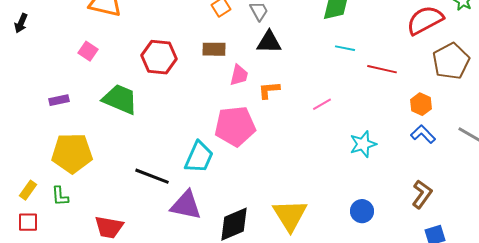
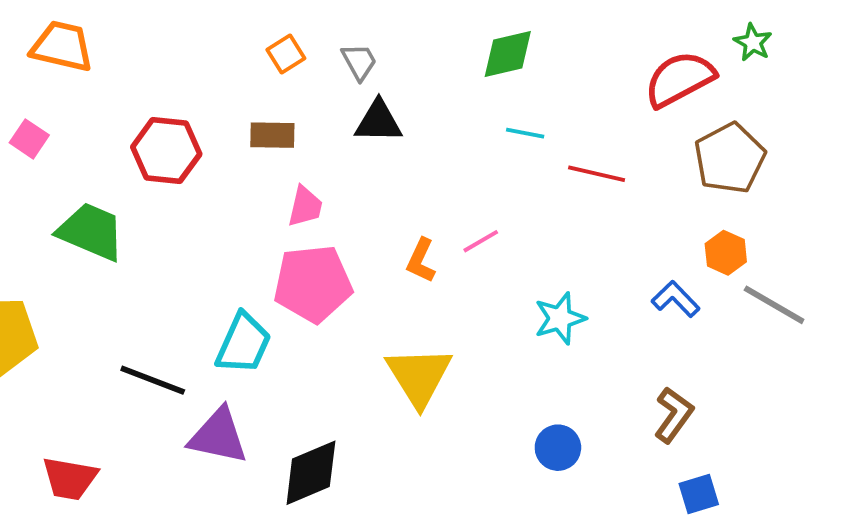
pink trapezoid: (239, 75) -> (305, 206), moved
orange L-shape: (269, 90) -> (421, 260), moved, turned -60
orange hexagon: (421, 104) -> (726, 253), moved
yellow triangle: (290, 215) -> (419, 376), moved

